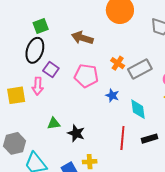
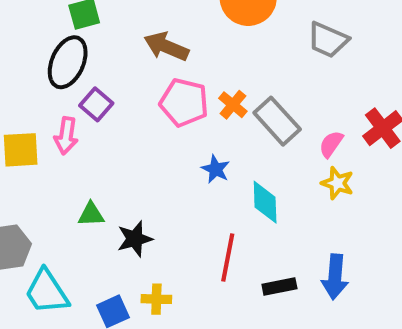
gray rectangle: (140, 69) -> (277, 121), turned 70
pink pentagon: (86, 76) -> (184, 102), moved
black star: (76, 133) -> (135, 239), turned 30
black rectangle: (149, 139) -> (279, 286), moved

